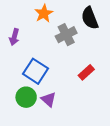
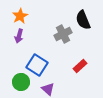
orange star: (44, 13) -> (20, 16), moved
green circle: (26, 97) -> (21, 82), moved

